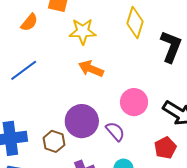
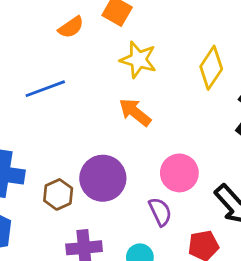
purple semicircle: (115, 131) -> (160, 212), moved

